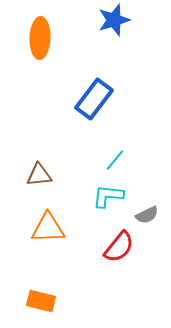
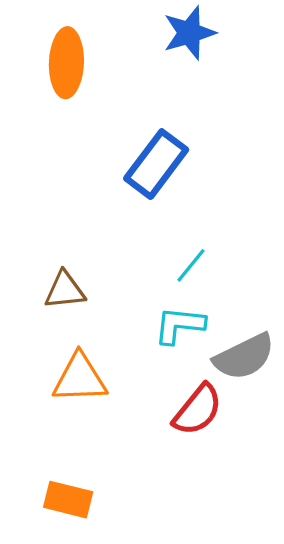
gray semicircle: (147, 215) -> (244, 357), size x1.6

